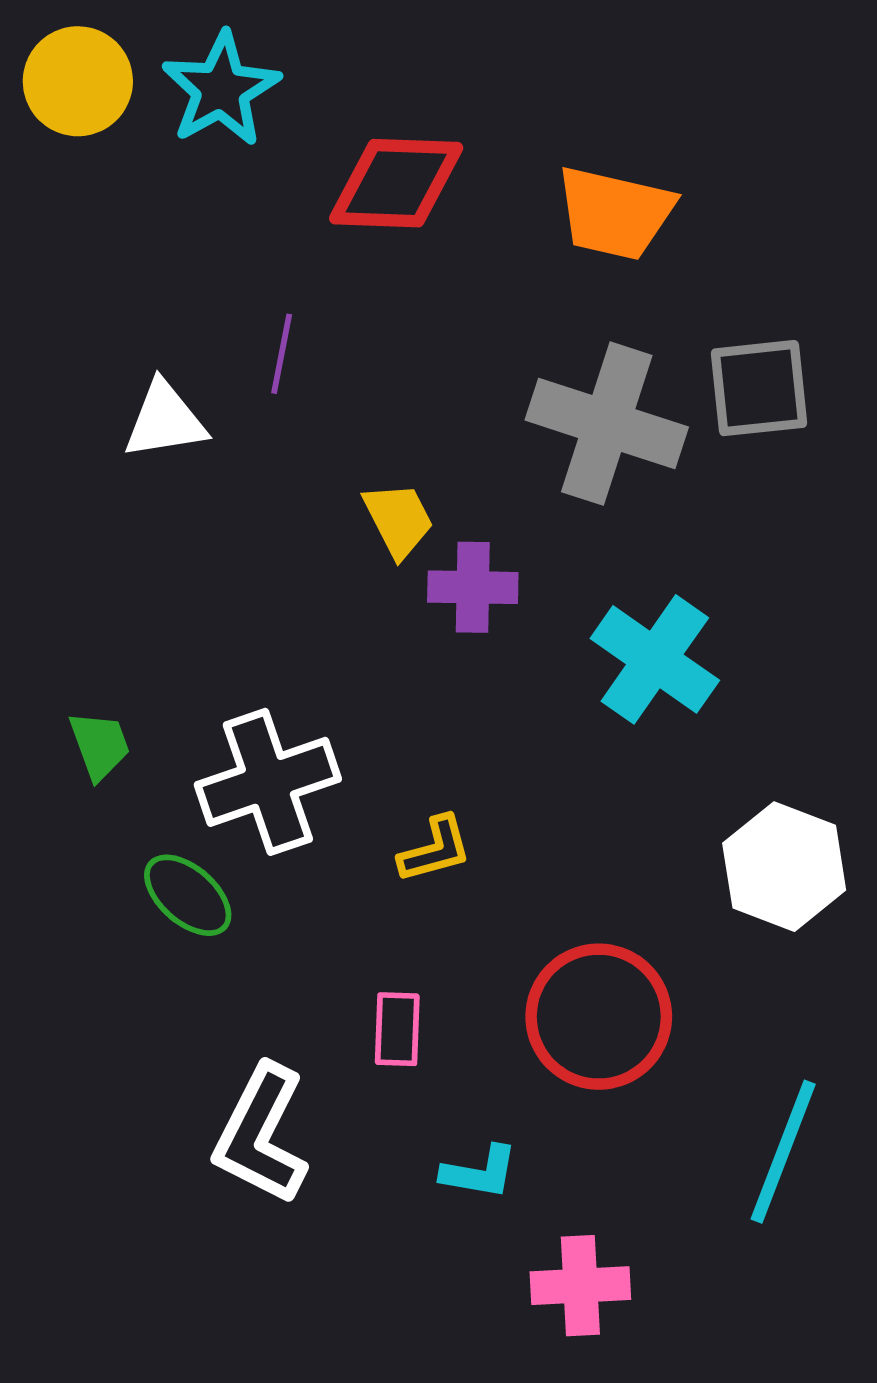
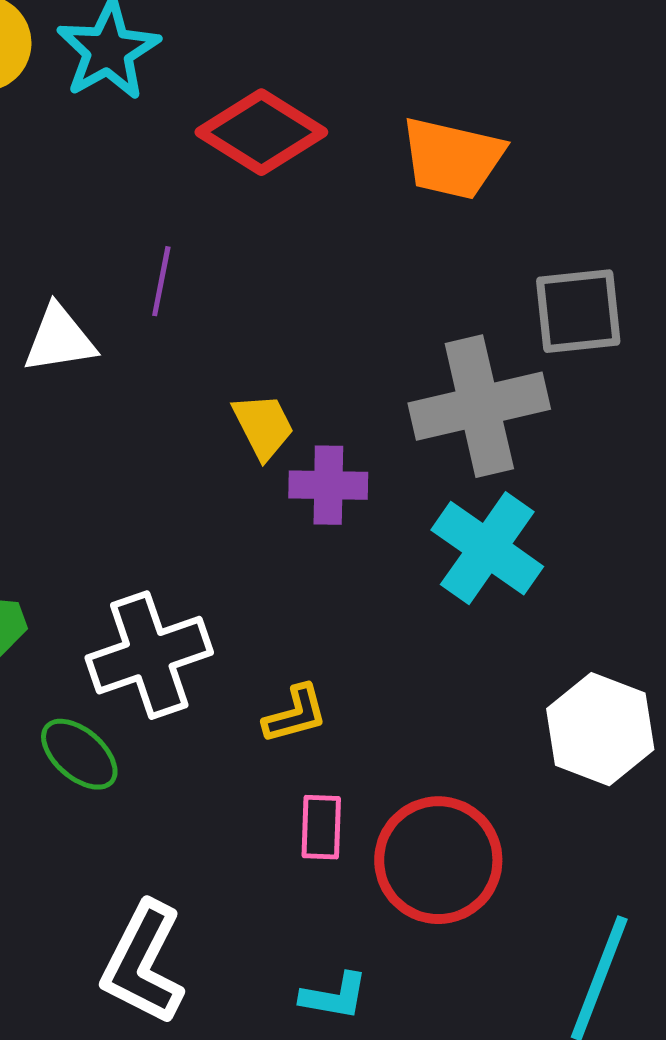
red diamond: (396, 183) -> (261, 132), turned 30
gray cross: (607, 424) -> (479, 406), moved, turned -31
pink rectangle: (397, 1029) -> (321, 827), moved

